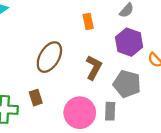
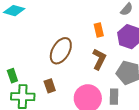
orange rectangle: (88, 21) -> (99, 30), moved

